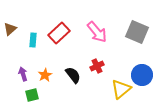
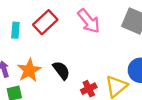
red cross: (97, 66) -> (89, 89), moved
orange star: (45, 75) -> (29, 70), size x1.5

